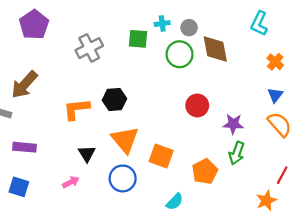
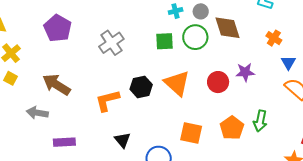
green square: (138, 39) -> (165, 41), moved
orange cross: (275, 62) -> (274, 38), moved
brown arrow: (24, 85) -> (56, 85), turned 88
purple star: (233, 124) -> (245, 72), moved
orange triangle: (125, 140) -> (177, 83), moved
orange pentagon: (205, 171) -> (232, 128), moved

